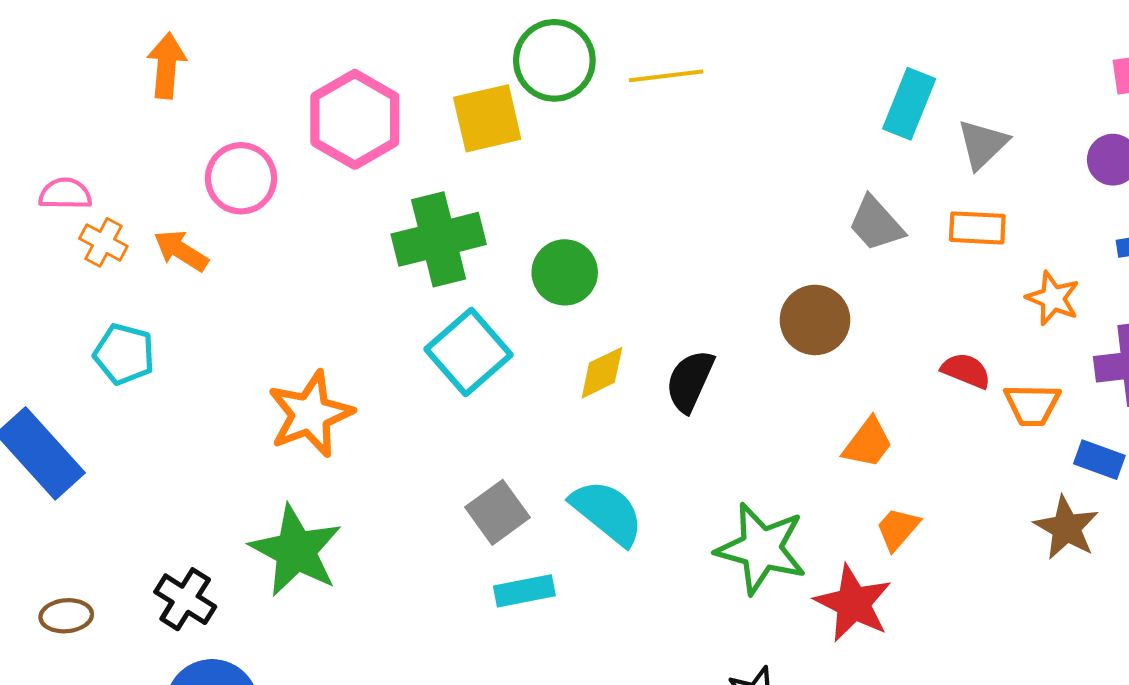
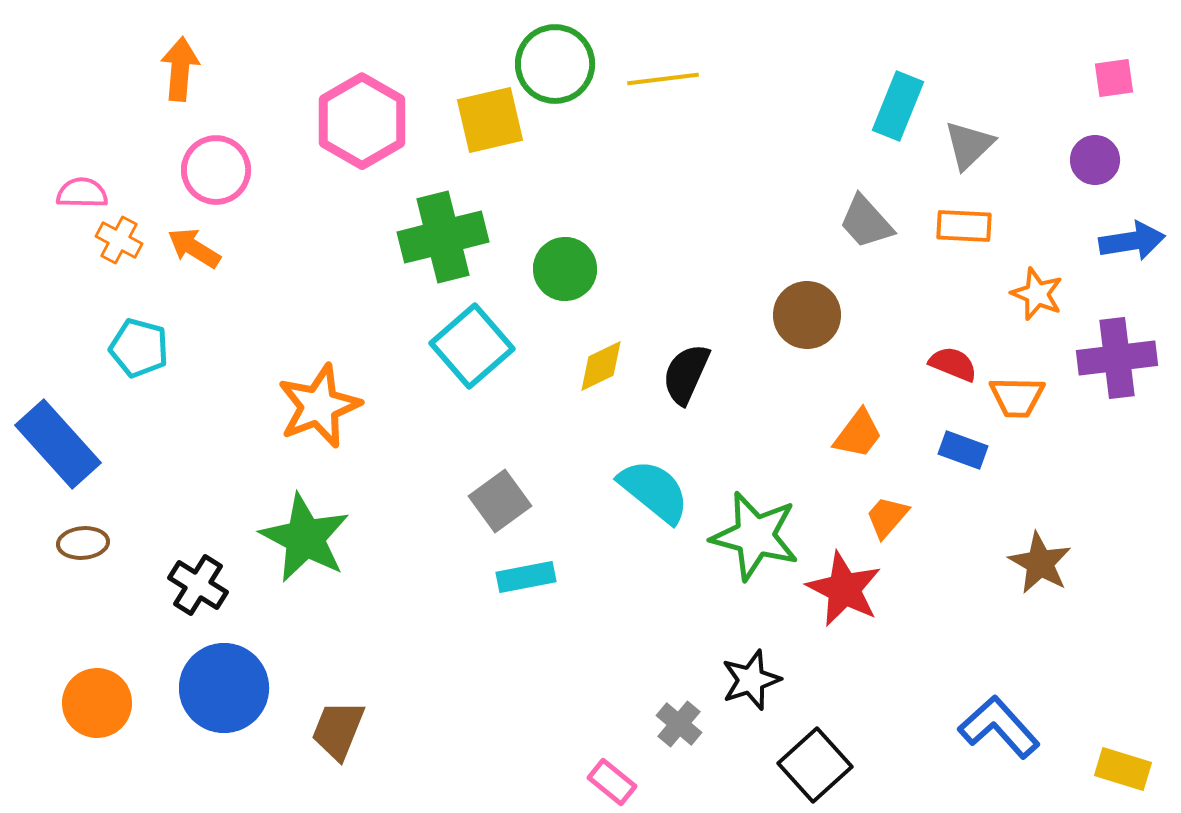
pink circle: (241, 178) -> (216, 170), moved
blue rectangle: (1099, 460) -> (963, 450), moved
cyan semicircle: (607, 512) -> (654, 491), moved
brown star: (1066, 528) -> (1040, 563), moved
brown ellipse: (66, 616) -> (83, 543), moved

